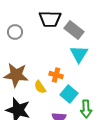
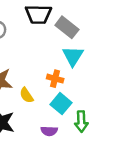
orange cross: (56, 75) -> (55, 79), moved

